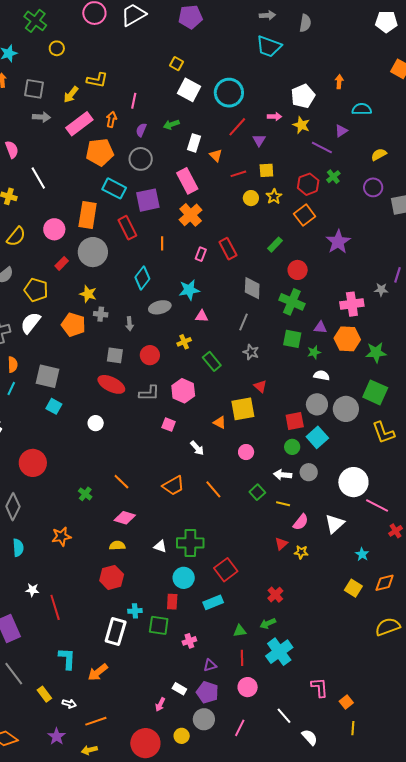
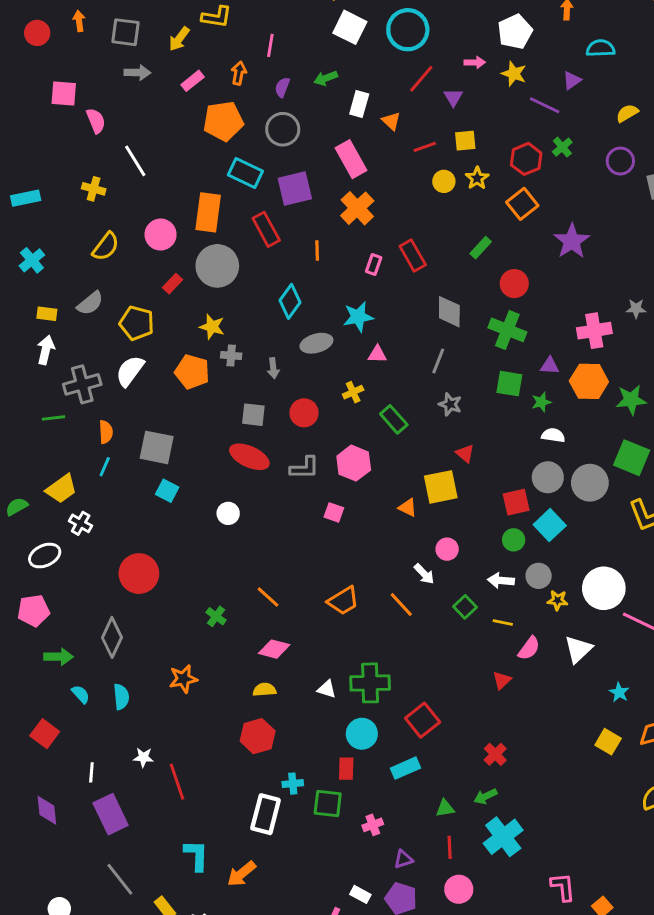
pink rectangle: (79, 124) -> (193, 81), size x0.6
white arrow: (197, 448) -> (424, 574), moved
yellow star: (301, 552) -> (558, 600), moved

